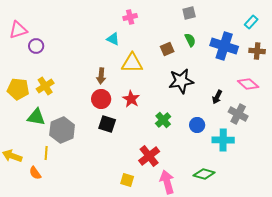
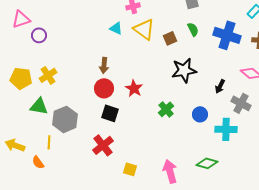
yellow triangle: (132, 63) -> (144, 29), moved, turned 35
red cross: (149, 156) -> (103, 145), moved

